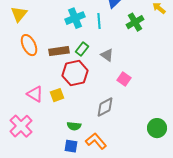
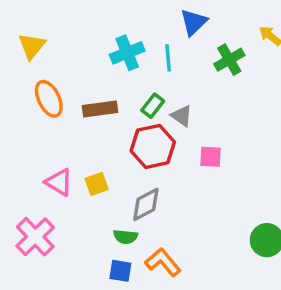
green rectangle: (82, 49) -> (153, 106), moved
red hexagon: (75, 73) -> (153, 146), moved
pink square: (124, 79) -> (211, 157), turned -32
gray diamond: (105, 107) -> (146, 204), moved

